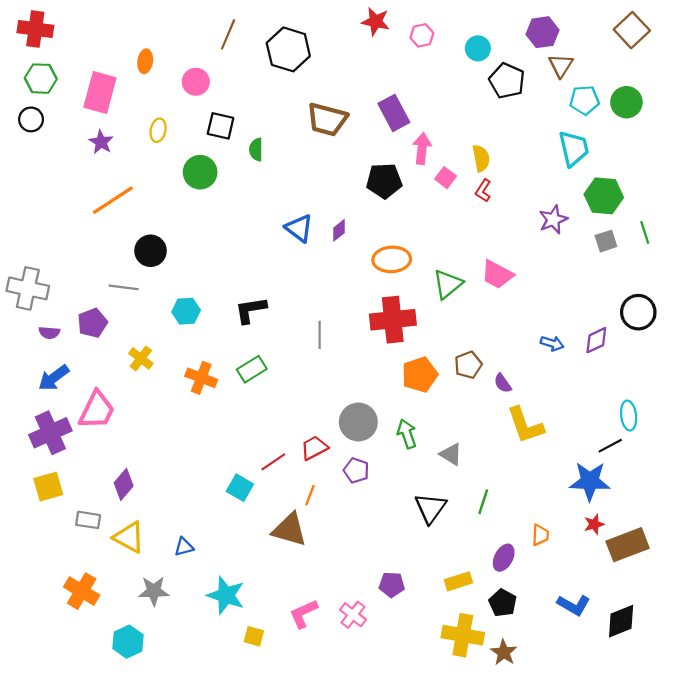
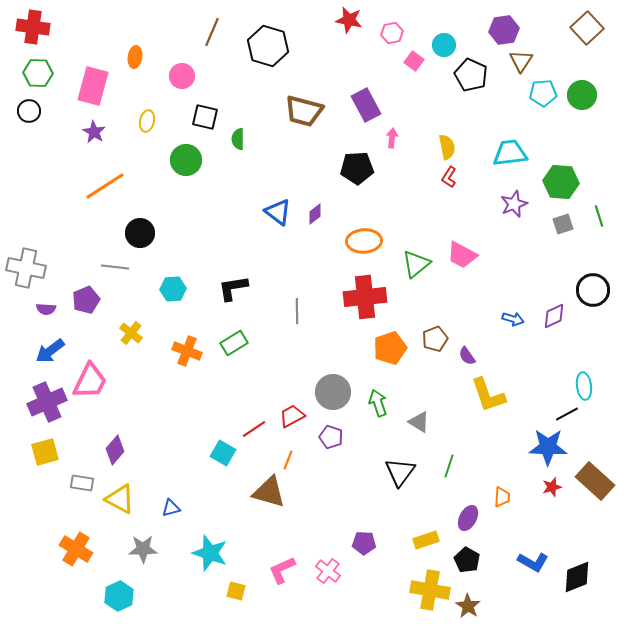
pink arrow: (422, 149) -> (392, 138), size x0.7
cyan trapezoid: (574, 149) -> (510, 153), moved, turned -84
pink square: (446, 178) -> (414, 61), moved
brown rectangle: (628, 545) -> (595, 481), moved, turned 63

